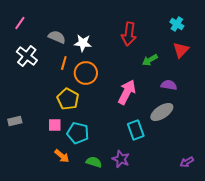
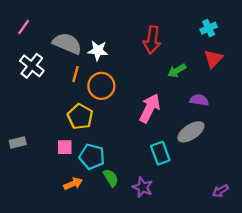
cyan cross: (177, 24) -> (209, 28), turned 32
gray semicircle: (57, 37) -> (67, 43), size x1.4
orange arrow: (62, 156) -> (73, 184), turned -63
green semicircle: (94, 162) -> (111, 178), moved, turned 42

